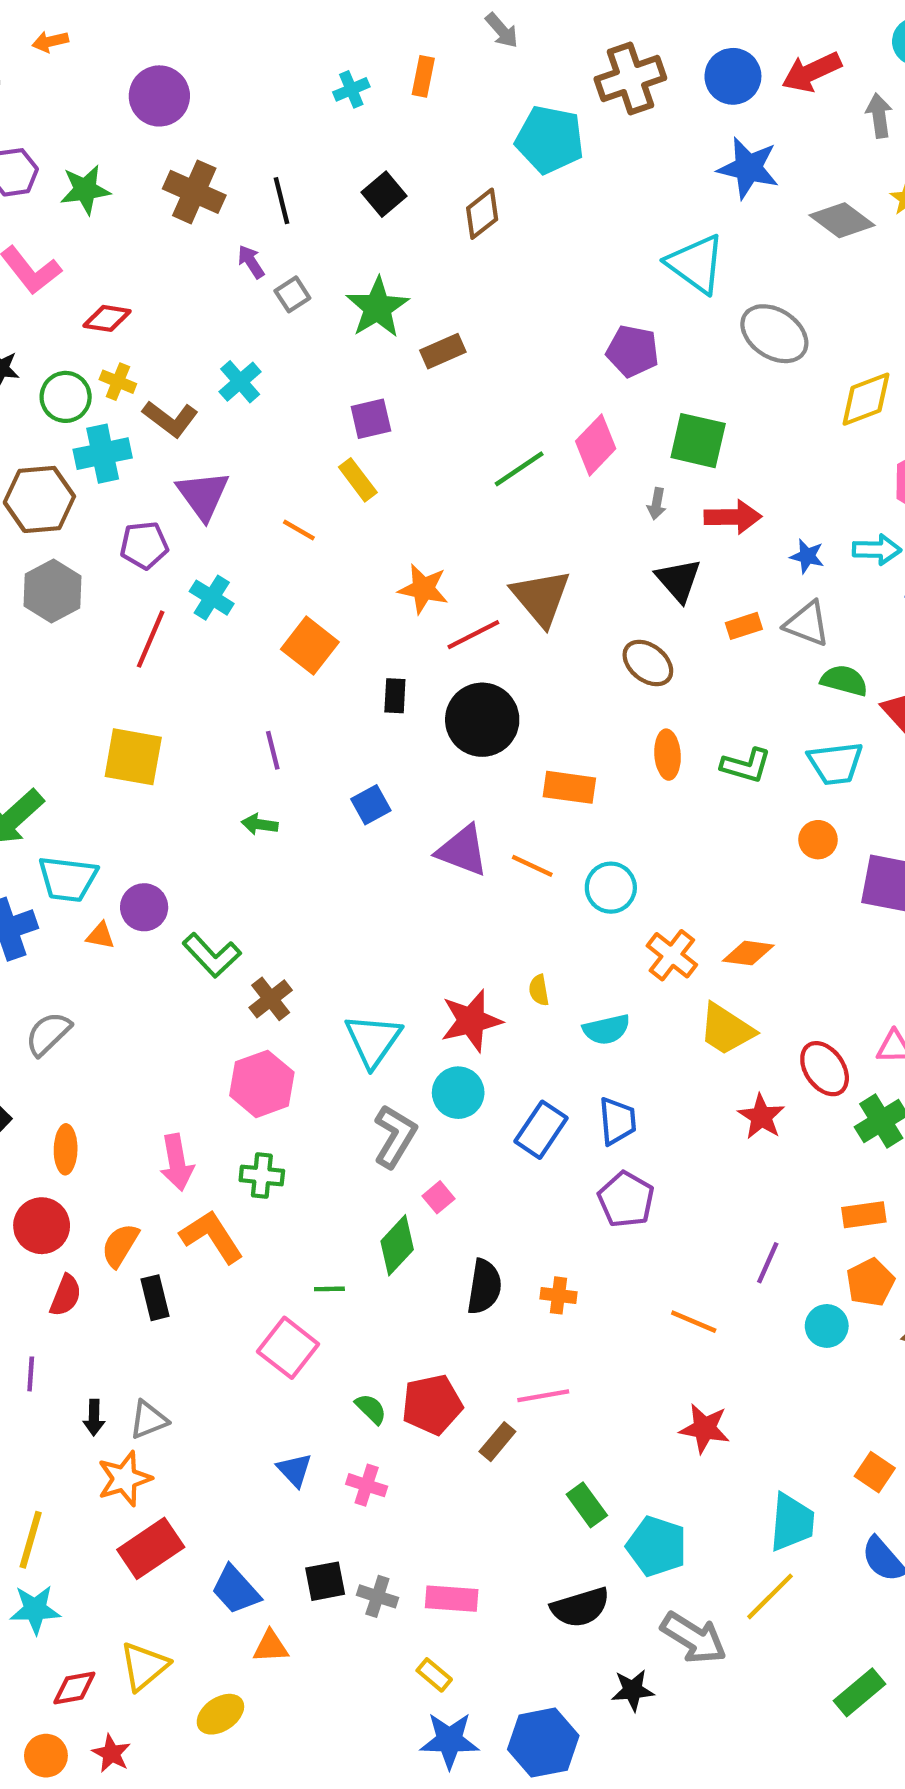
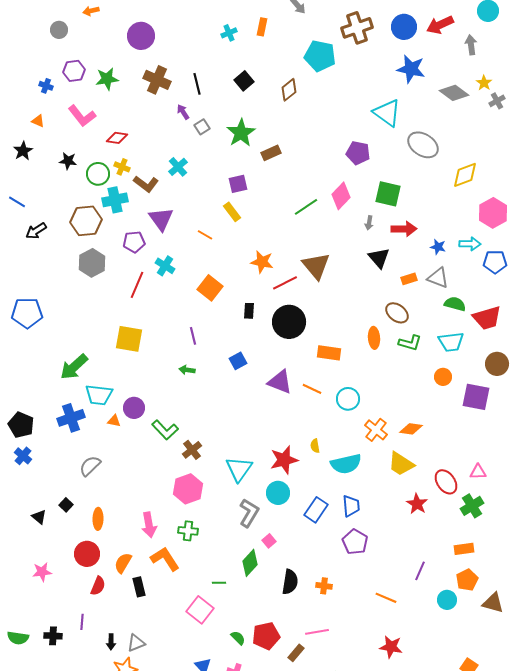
brown ellipse: (648, 663) -> (397, 313), moved
cyan semicircle: (606, 1029) -> (346, 464), size x1.4

